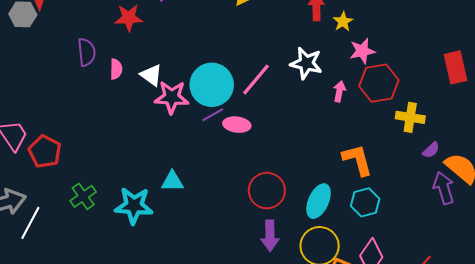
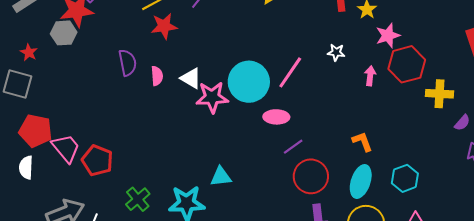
white star: (306, 63) -> (336, 52), size x0.6
purple line: (213, 115) -> (293, 147), moved
orange L-shape: (357, 160) -> (362, 142), moved, size x0.7

